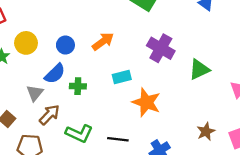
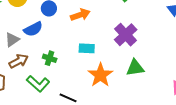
green triangle: (199, 69) -> (135, 68), moved
green cross: (78, 86) -> (50, 58), moved

